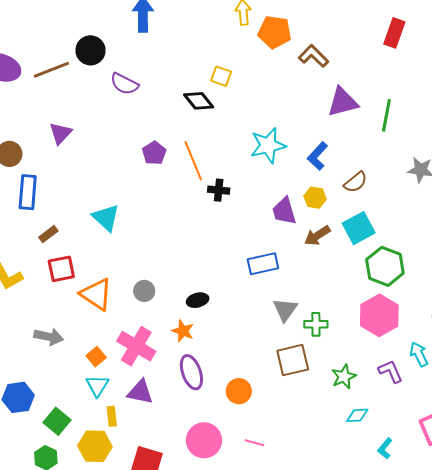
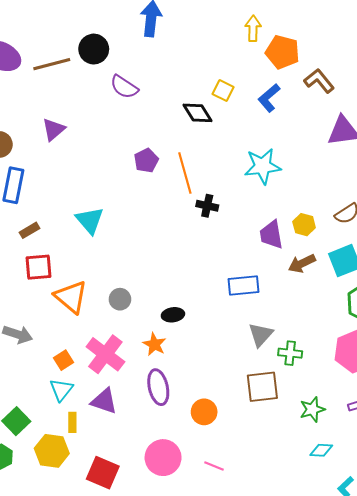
blue L-shape: (317, 156) -> (269, 98), moved

